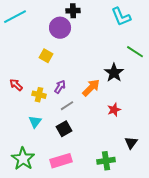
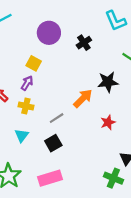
black cross: (73, 11) -> (84, 43), moved, turned -32
black star: (114, 73) -> (108, 82), turned 30
purple arrow: (60, 87) -> (27, 83), moved
green cross: (106, 161) -> (113, 178), moved, turned 30

